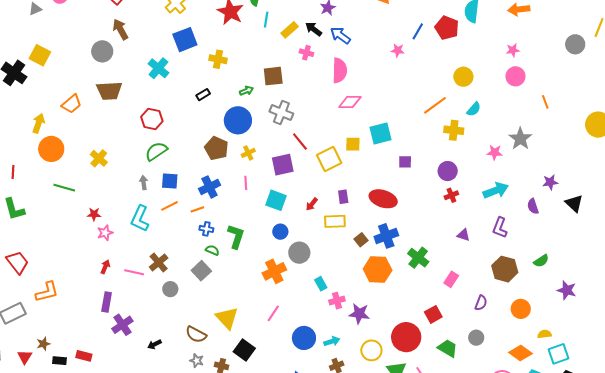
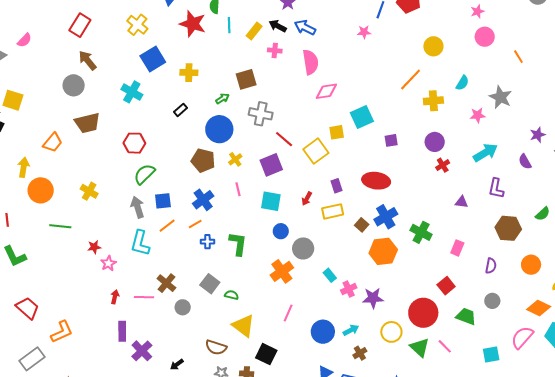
cyan semicircle: (474, 109) -> (462, 83), moved
gray arrow: (144, 183) -> (138, 207), size x1.5
green semicircle: (212, 250) -> (231, 295), moved

